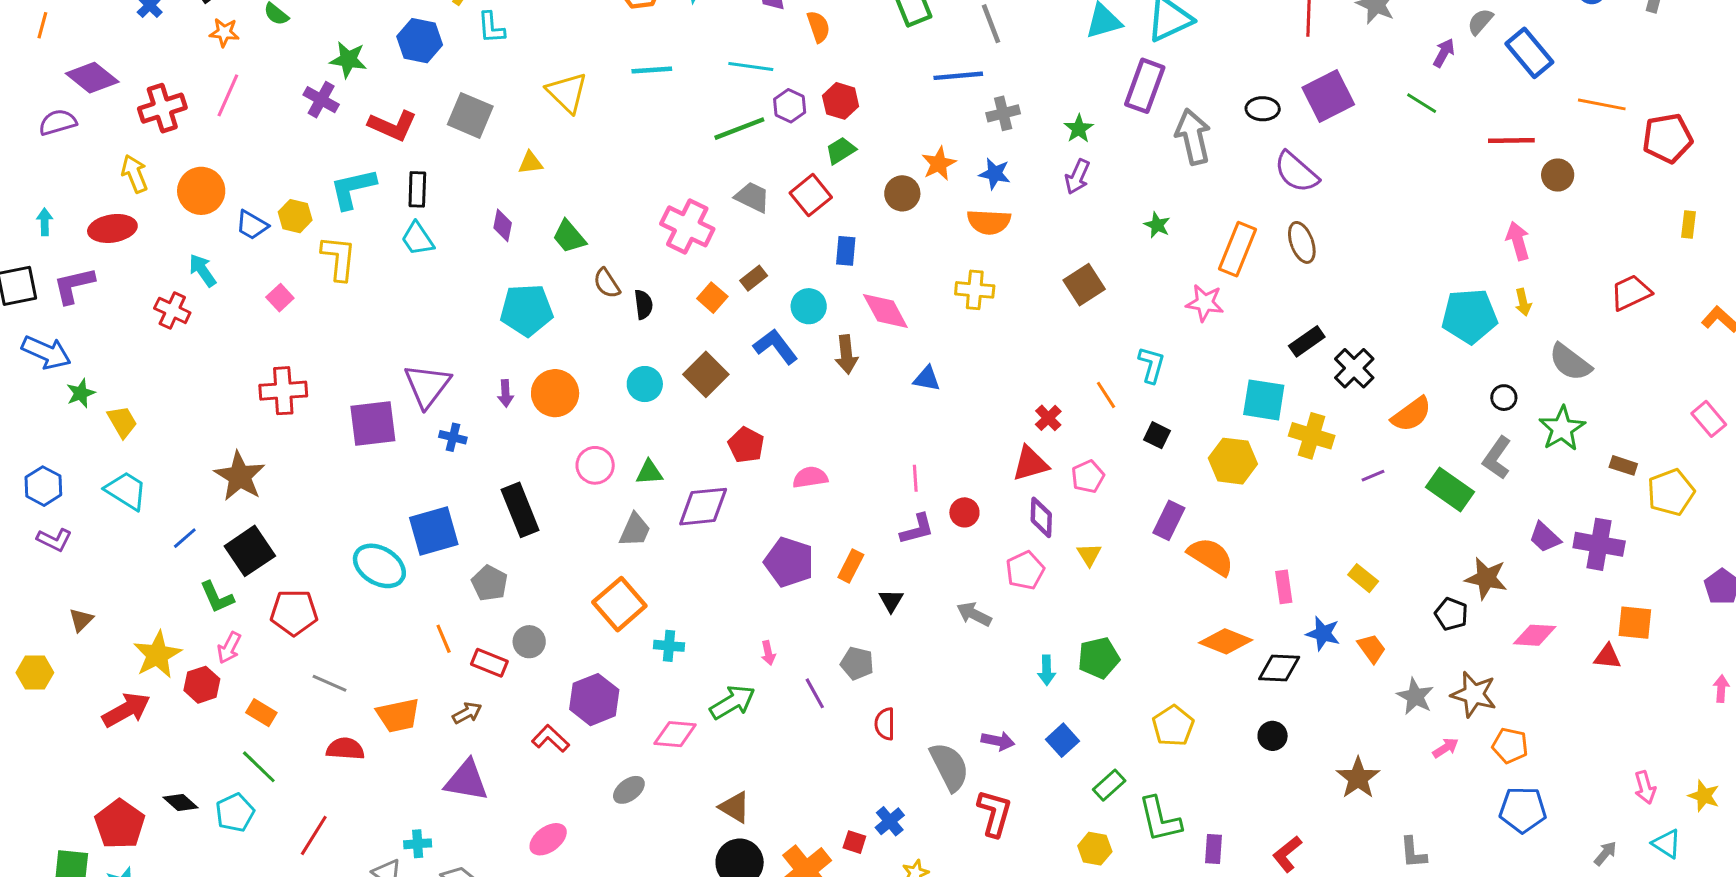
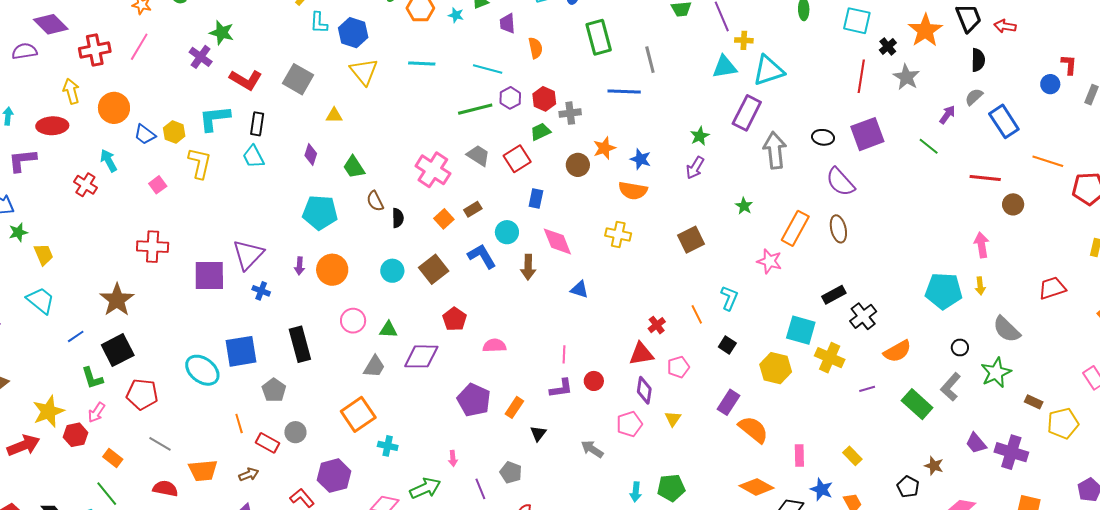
blue hexagon: (420, 41) -> (353, 33), moved
gray cross: (1003, 113) -> (570, 113), moved
brown star: (1486, 578) -> (934, 466), size x0.7

